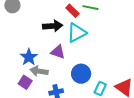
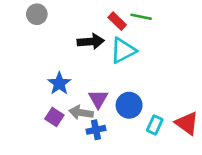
purple triangle: (58, 52) -> (98, 99), moved, turned 42
gray arrow: (39, 71) -> (81, 113), moved

